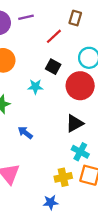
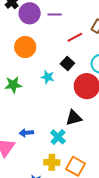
blue arrow: (25, 133) -> (26, 133), moved, turned -56
cyan cross: (80, 152) -> (58, 137), moved

